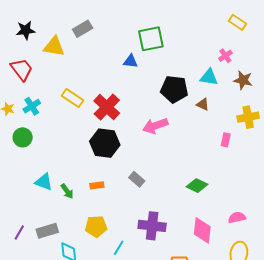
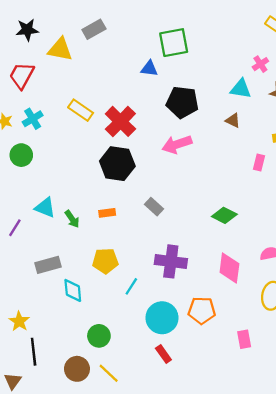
red trapezoid: (22, 69) -> (22, 75), turned -115
black pentagon: (174, 89) -> (182, 102), moved
purple line: (19, 233) -> (15, 228), moved

